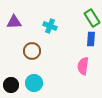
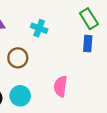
pink semicircle: (83, 66) -> (60, 86), moved

